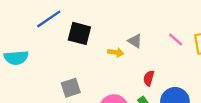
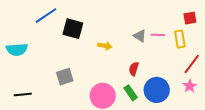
pink line: (176, 40) -> (158, 35), turned -40
gray triangle: (135, 41) -> (140, 36), moved

